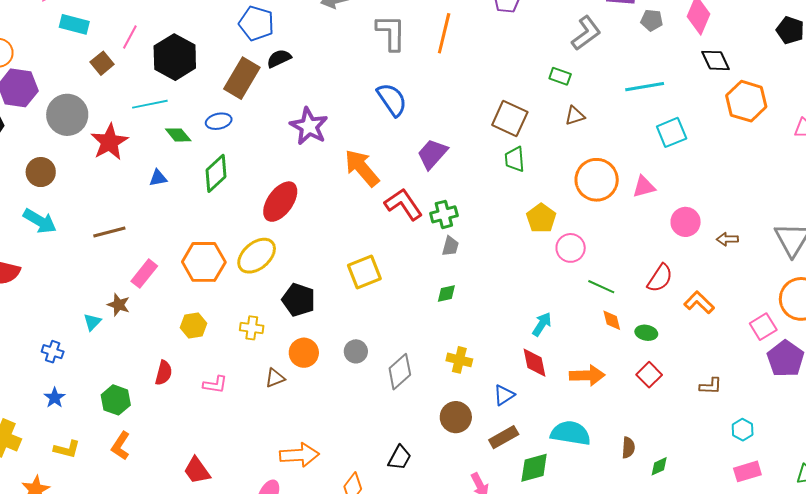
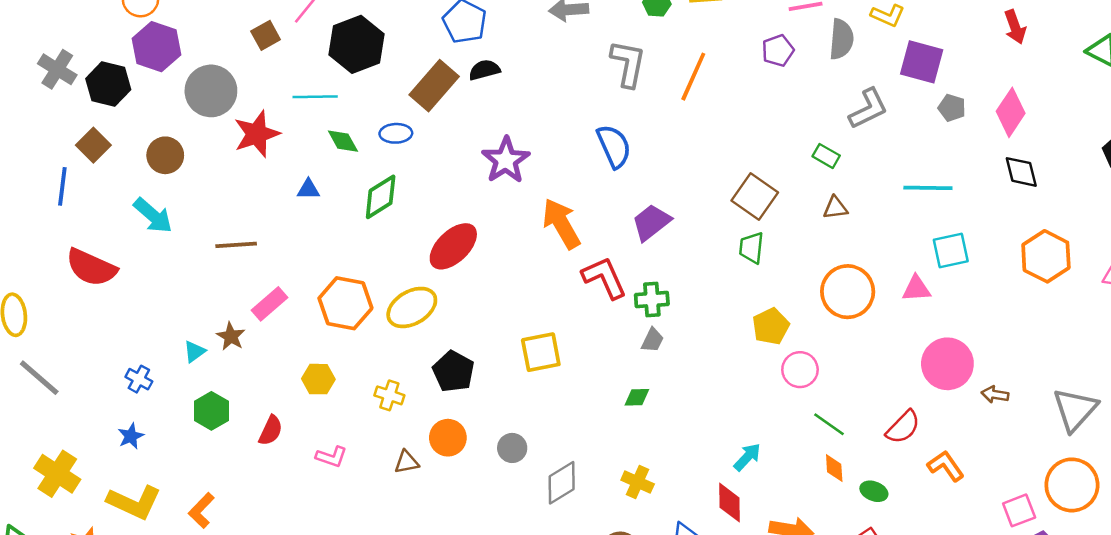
orange hexagon: (746, 101) -> (1046, 256), moved
pink triangle: (644, 187) -> (916, 289), moved
pink circle: (686, 222) -> (947, 364), size x1.4
green hexagon: (116, 400) -> (211, 411), moved
yellow L-shape: (67, 449) -> (134, 502), size x1.6

